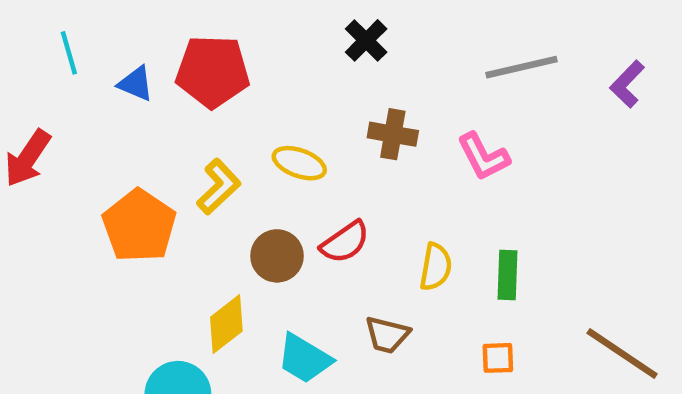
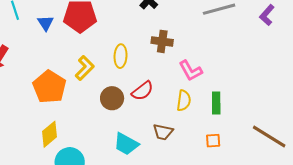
blue triangle: (136, 84) -> (46, 23), turned 36
pink L-shape: (483, 157) -> (191, 71), moved
yellow ellipse: (299, 163) -> (121, 56), turned 75
yellow diamond: (226, 324) -> (50, 134), moved

